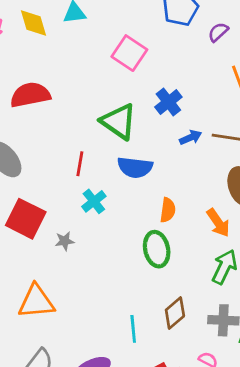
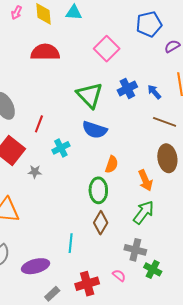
red semicircle: (30, 95) -> (45, 52), moved
blue arrow: (191, 137) -> (154, 92), moved, turned -119
red line: (80, 164) -> (39, 124), moved
brown diamond: (175, 313) -> (101, 223), moved, turned -30

